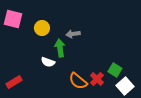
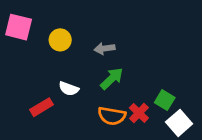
green arrow: (60, 48) -> (112, 79), moved, turned 54
orange semicircle: (78, 81) -> (112, 116), turned -30
red rectangle: (14, 82) -> (42, 107), moved

